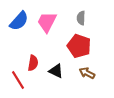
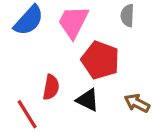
red pentagon: (79, 46) -> (100, 60), moved

